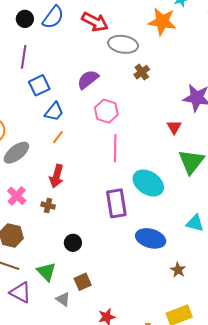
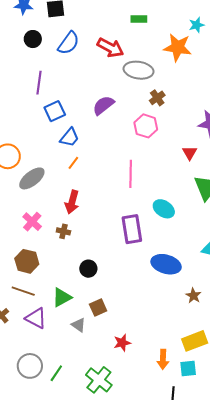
black circle: (25, 19) -> (33, 39), moved
pink hexagon: (106, 111) -> (146, 126), moved
cyan ellipse: (148, 183) -> (164, 209), size x0.7
green triangle: (46, 272) -> (62, 297), turned 45

